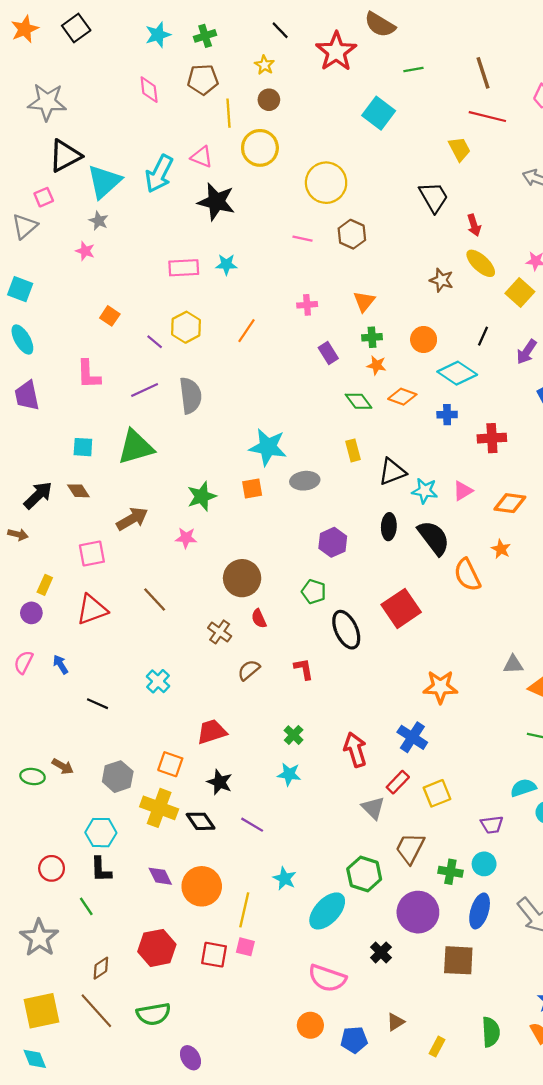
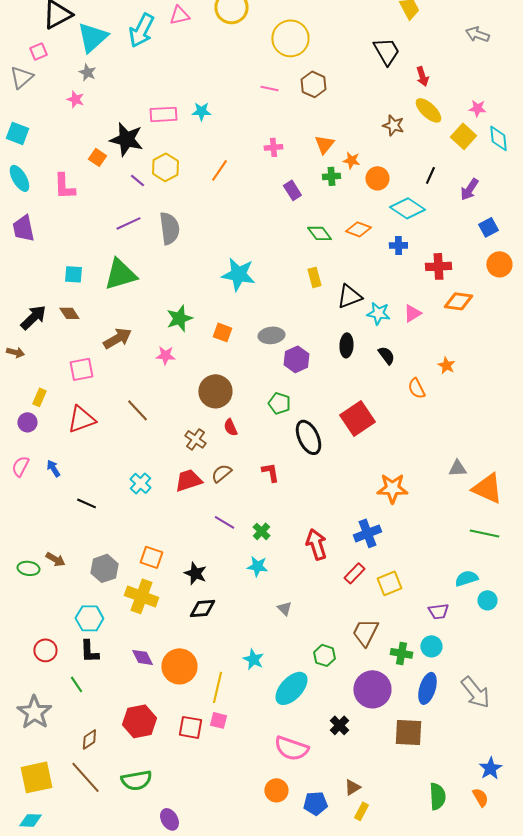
pink triangle: (202, 157) -> (179, 15), turned -35
black star: (216, 202) -> (126, 139), moved
orange star: (376, 365) -> (351, 160), moved
pink L-shape: (89, 374) -> (64, 186), moved
gray ellipse: (305, 481) -> (271, 335), moved
orange square: (252, 489) -> (222, 332), moved, turned 30
orange diamond: (510, 503) -> (458, 301), moved
black semicircle: (434, 538) -> (386, 355), size x0.6
orange semicircle: (467, 575) -> (416, 388), size x0.7
red trapezoid: (212, 732) -> (188, 480), moved
blue cross: (412, 737) -> (367, 533), turned 36
gray triangle: (373, 808) -> (284, 608), moved, size x0.7
black diamond: (201, 821) -> (202, 608), moved, turned -60
purple line: (252, 825) -> (224, 522), moved
green hexagon: (364, 874) -> (324, 655), size x0.7
yellow rectangle: (437, 1047) -> (361, 811), moved
cyan diamond: (35, 1059) -> (30, 820), turned -65

